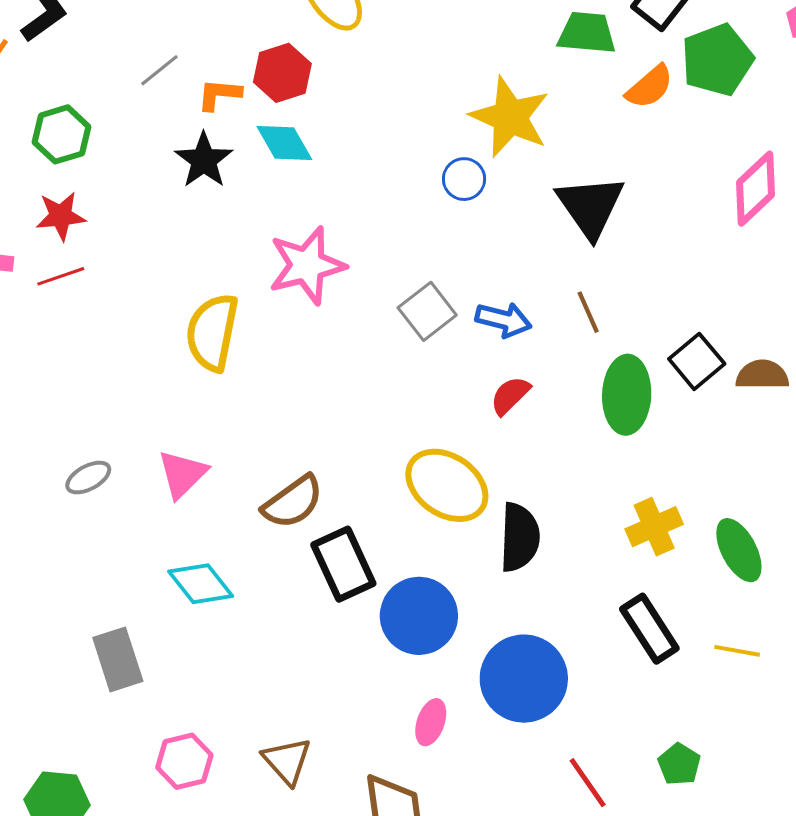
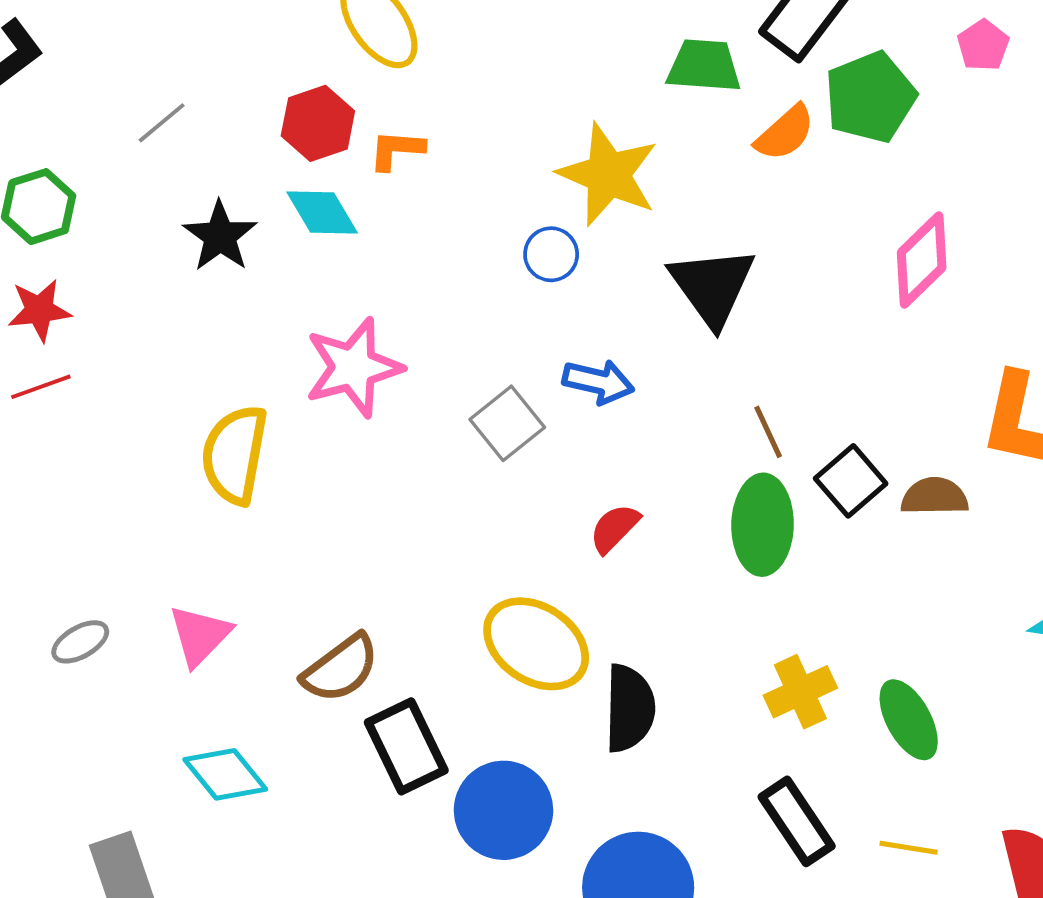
orange L-shape: (219, 94) -> (397, 150), moved
brown line: (588, 312) -> (768, 432), moved
blue arrow: (503, 320) -> (598, 382), moved

